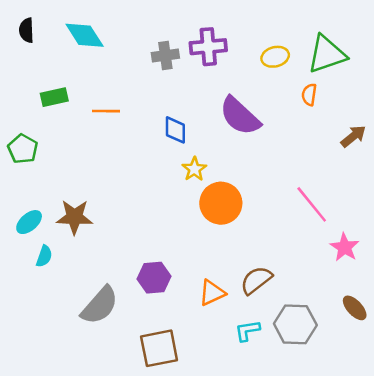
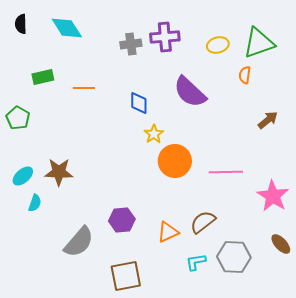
brown arrow: (353, 136) -> (268, 120), moved
pink line: (312, 204) -> (226, 172), moved, turned -52
pink star: (345, 247) -> (273, 196), size x1.4

